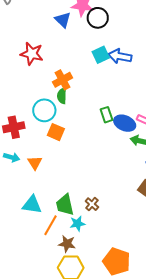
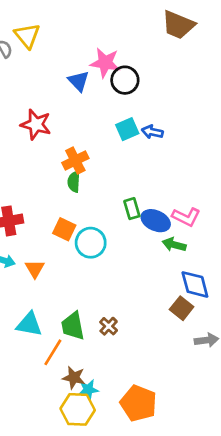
blue arrow: (120, 56) -> (152, 132), size x0.7
cyan circle: (44, 110) -> (91, 243), moved
cyan star: (77, 223) -> (88, 390), moved

